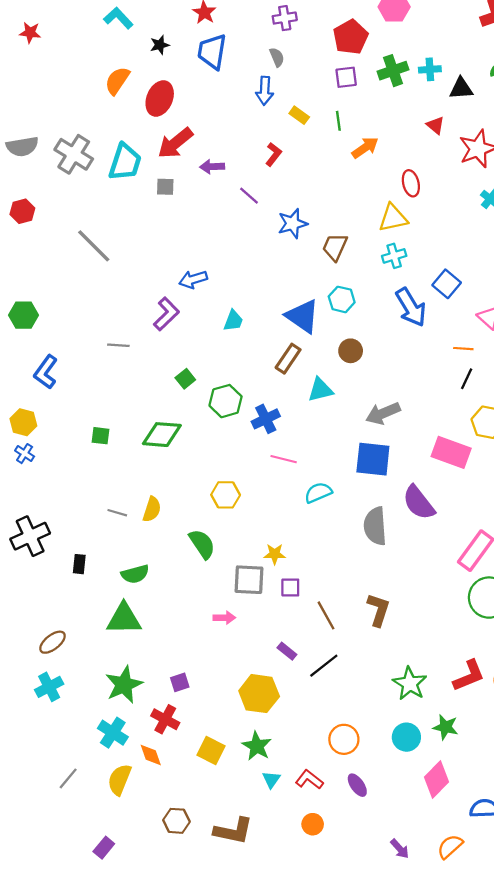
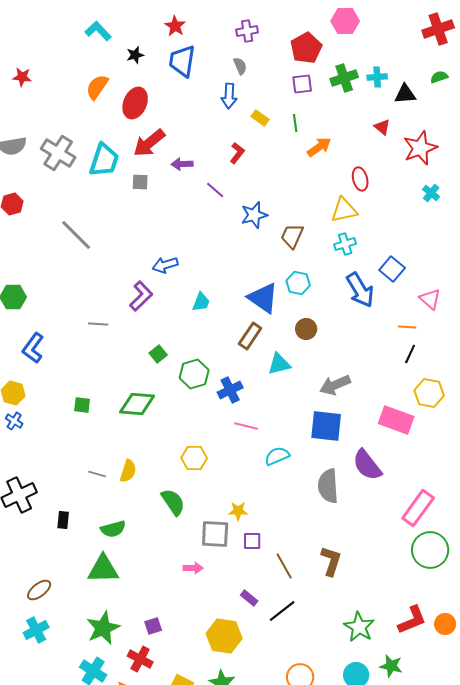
red star: (30, 33) -> (22, 77), moved

